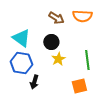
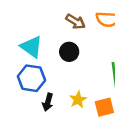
yellow star: (58, 59) -> (78, 100), moved

